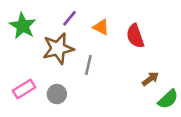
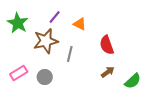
red semicircle: (135, 36) -> (107, 45), moved
brown arrow: (150, 79) -> (108, 72), moved

